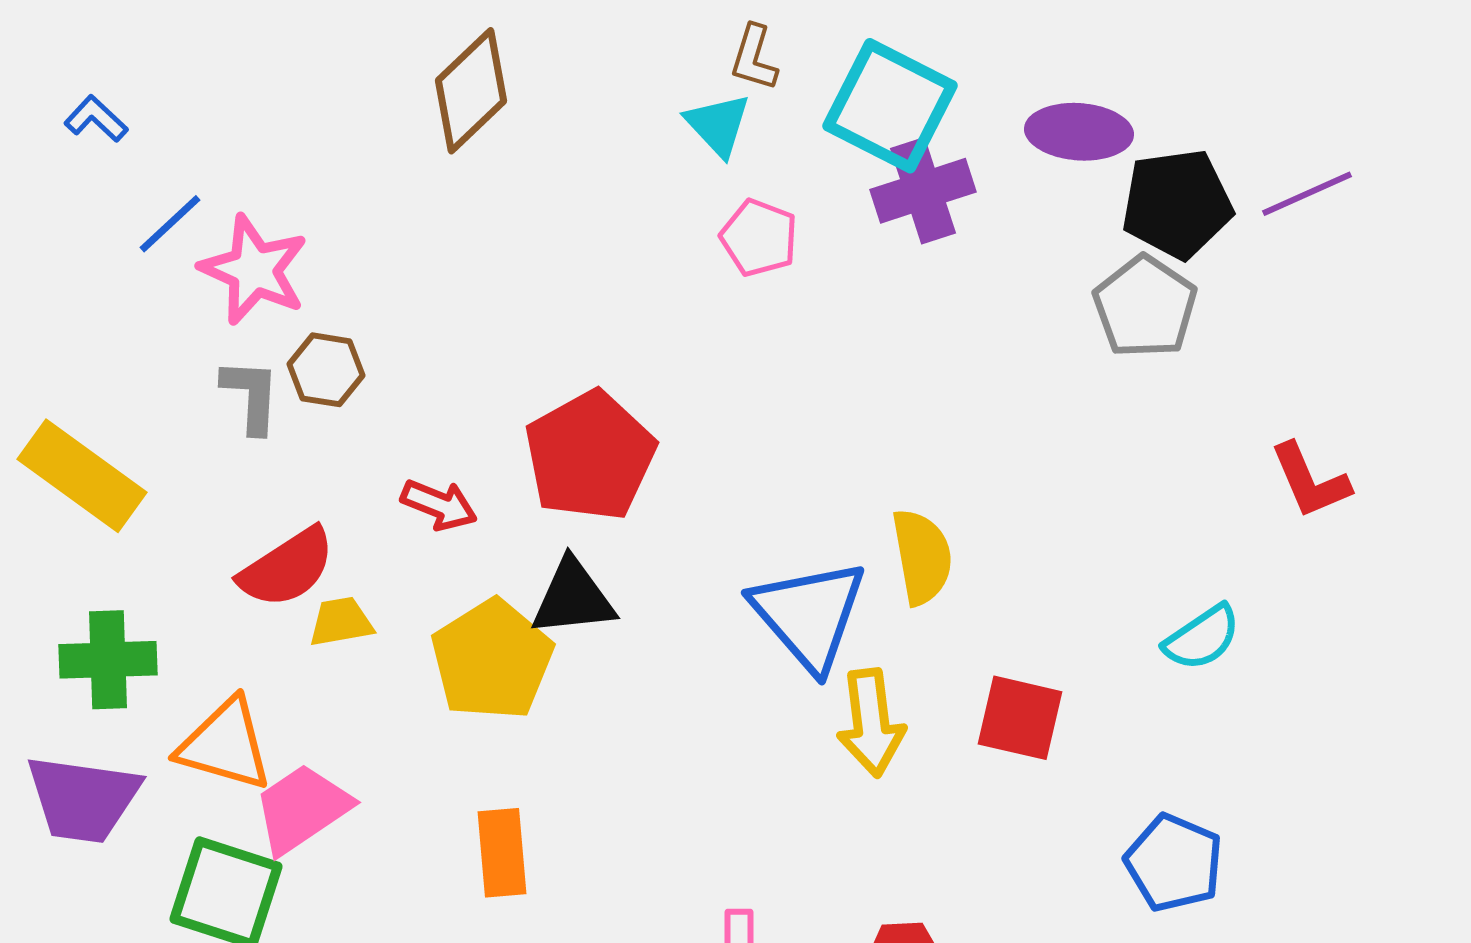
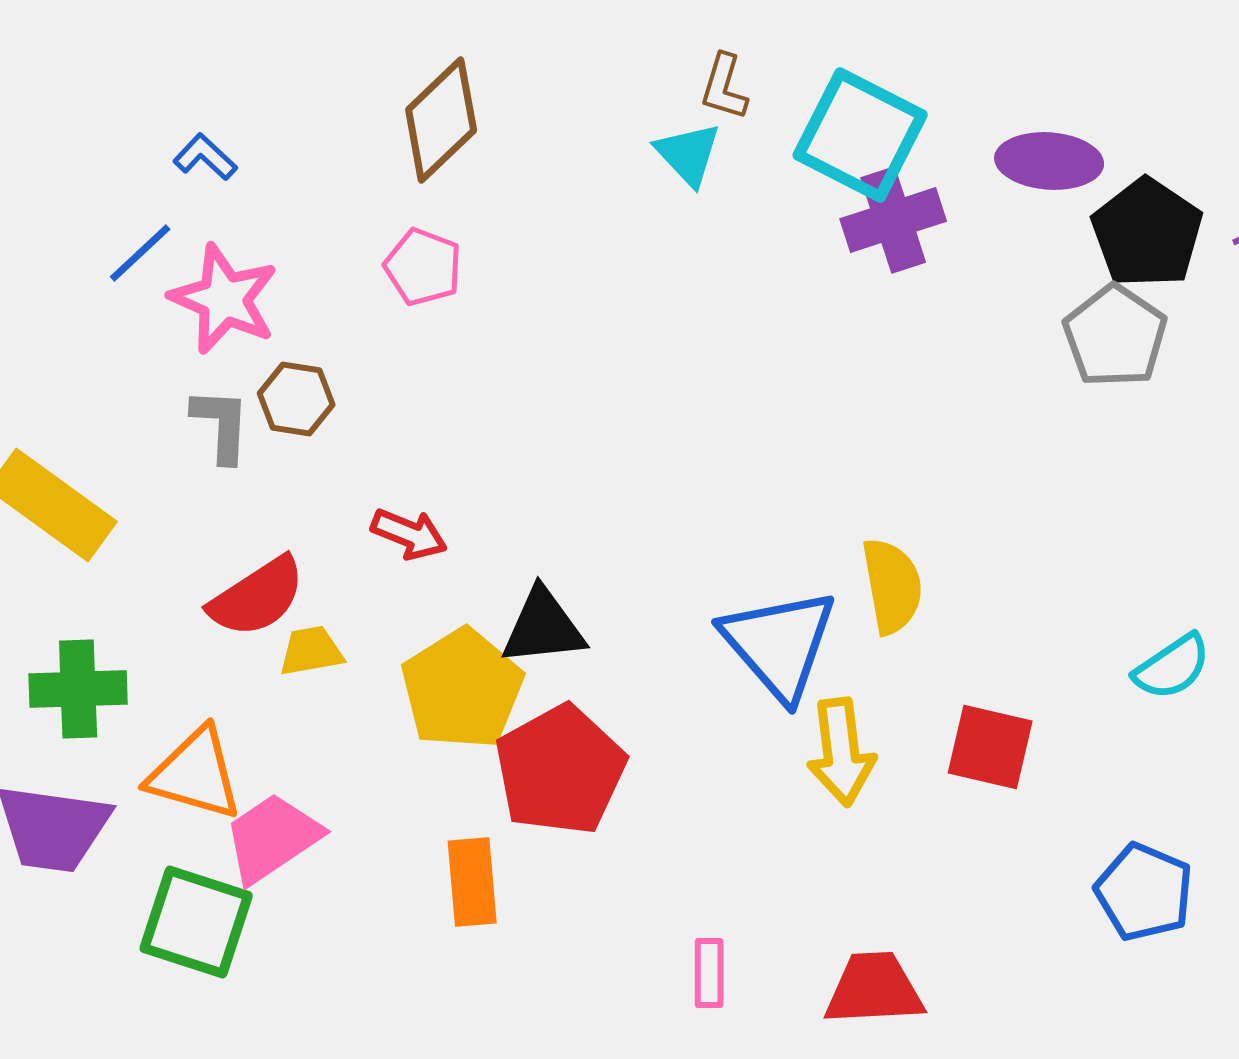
blue L-shape: (96, 119) -> (205, 157), moved
black pentagon: (1177, 204) -> (1147, 233), turned -30
pink pentagon: (759, 238) -> (423, 267), moved
red pentagon: (590, 456) -> (560, 770), moved

